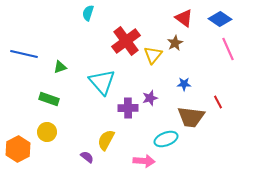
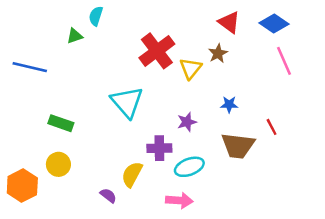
cyan semicircle: (88, 13) -> (96, 16), moved
green triangle: (60, 67) -> (75, 36), moved
purple cross: (128, 108) -> (159, 148), moved
cyan ellipse: (166, 139) -> (189, 167), moved

